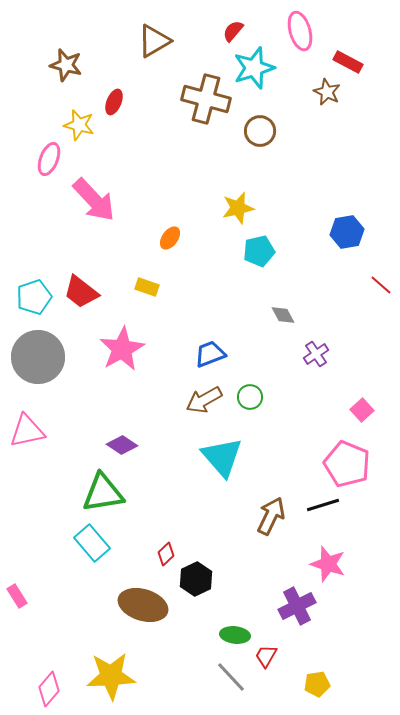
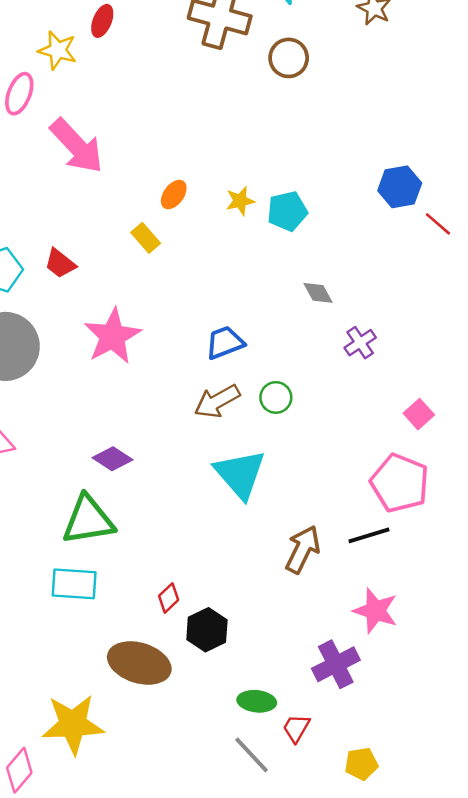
yellow star: (238, 208) -> (240, 201), moved, size x0.7
red line: (381, 285) -> (438, 224), moved
yellow rectangle: (147, 287) -> (146, 238), moved, turned 30
red trapezoid: (81, 292) -> (60, 263), size x0.7
cyan rectangle: (92, 543) -> (74, 584), turned -45
yellow star: (111, 676) -> (73, 724), moved

